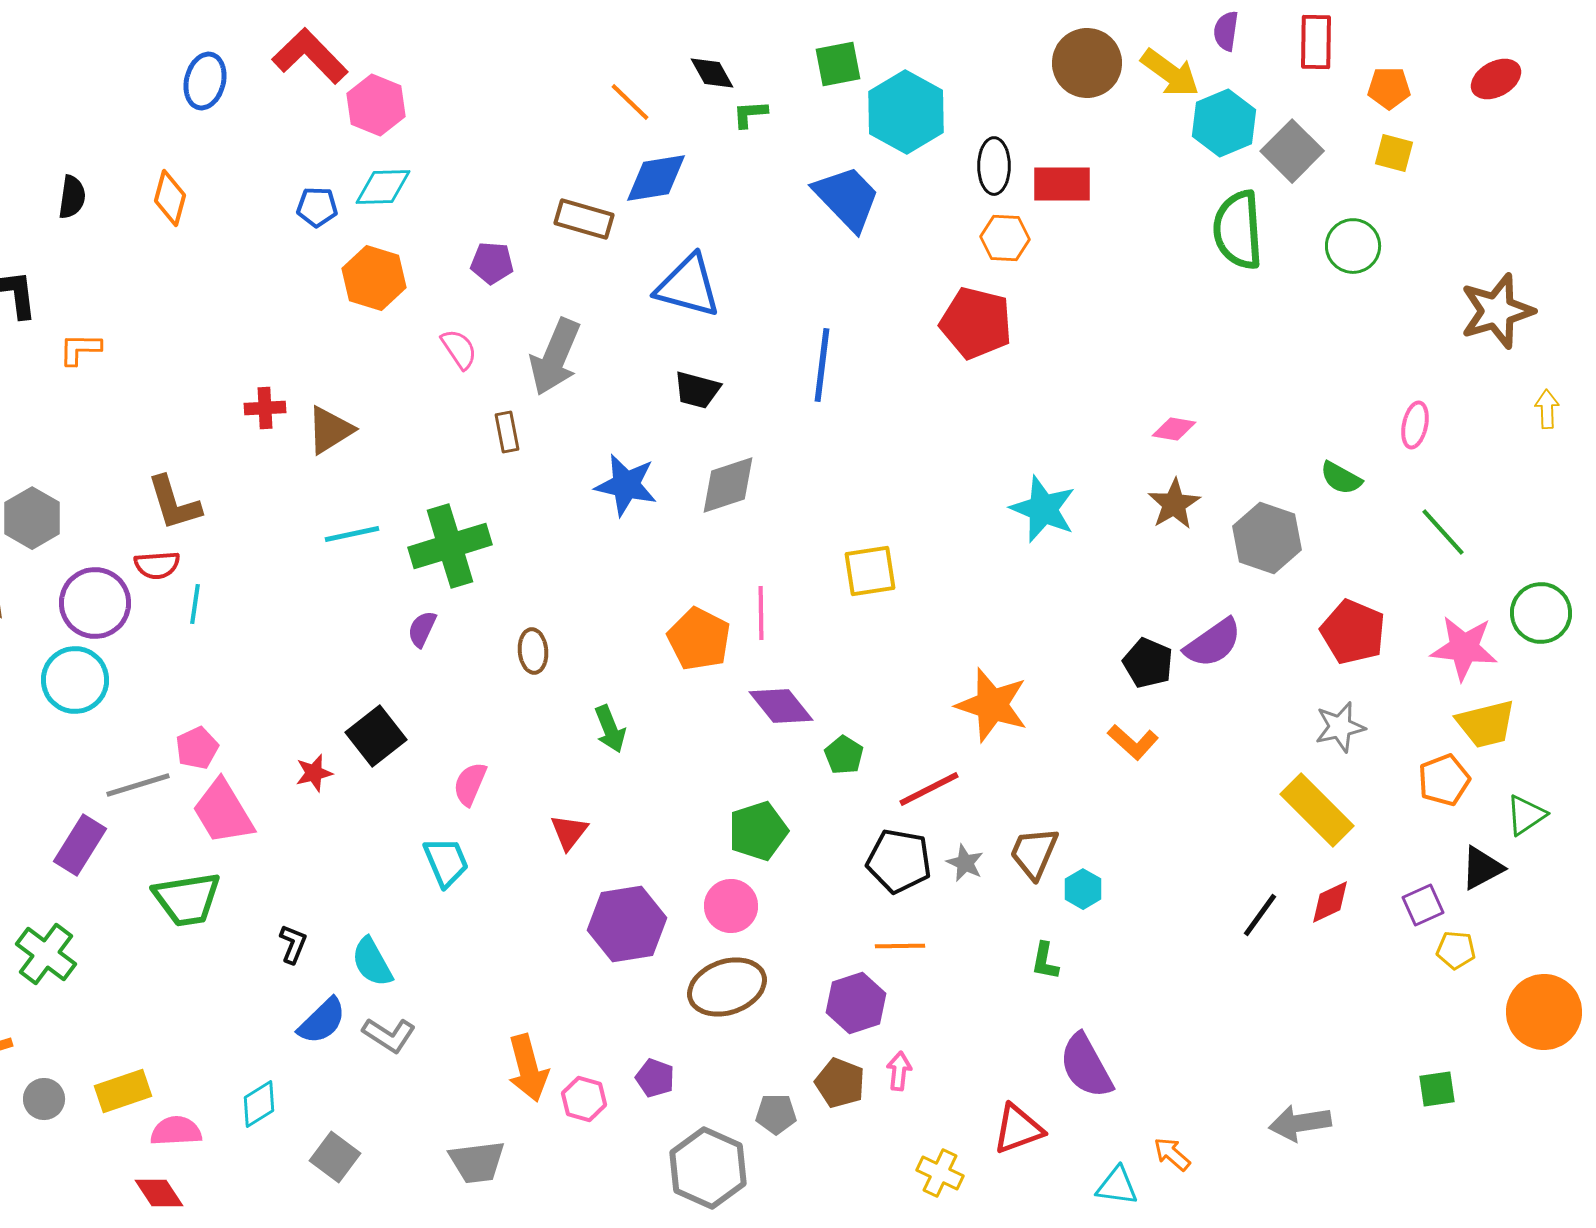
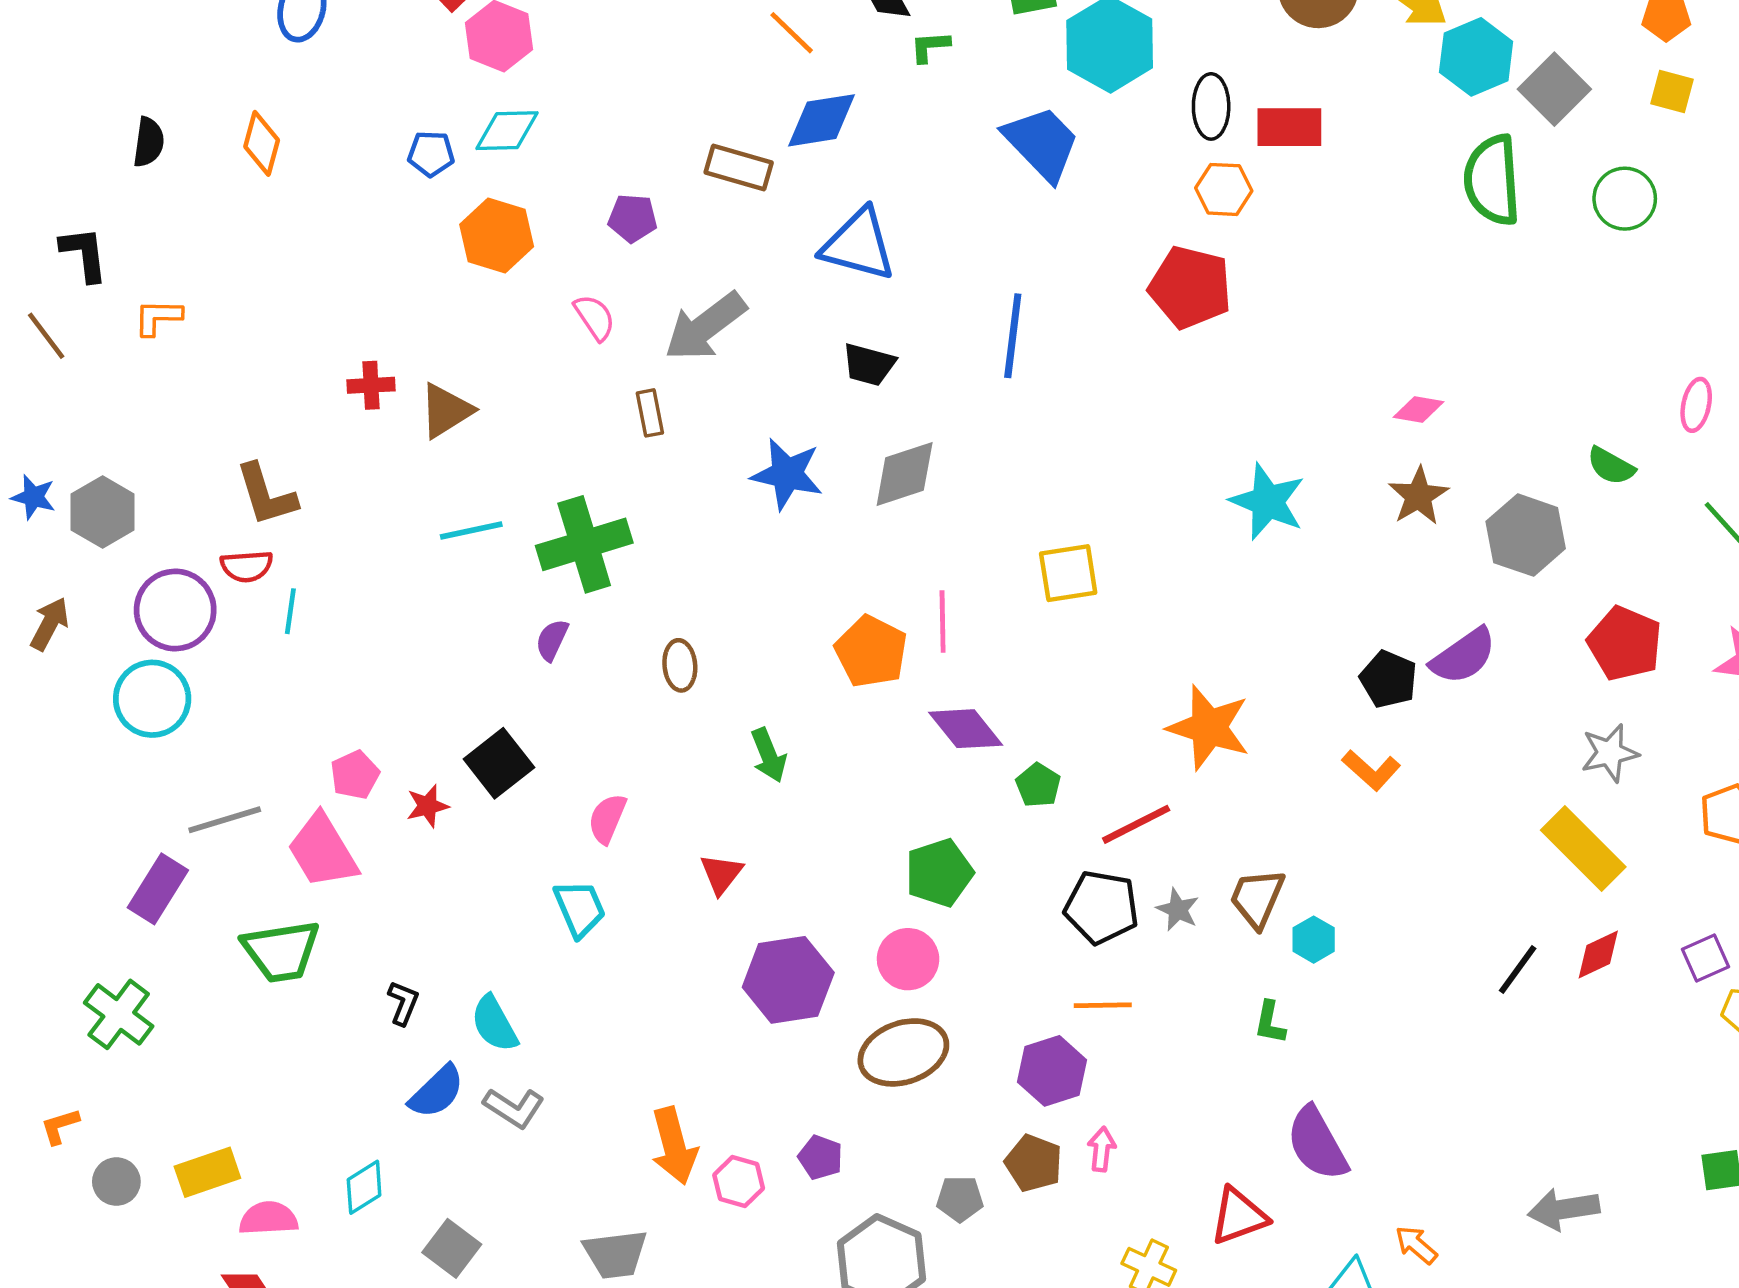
gray arrow: (555, 357) -> (705, 327), turned 30
pink pentagon: (197, 748) -> (355, 775), moved

